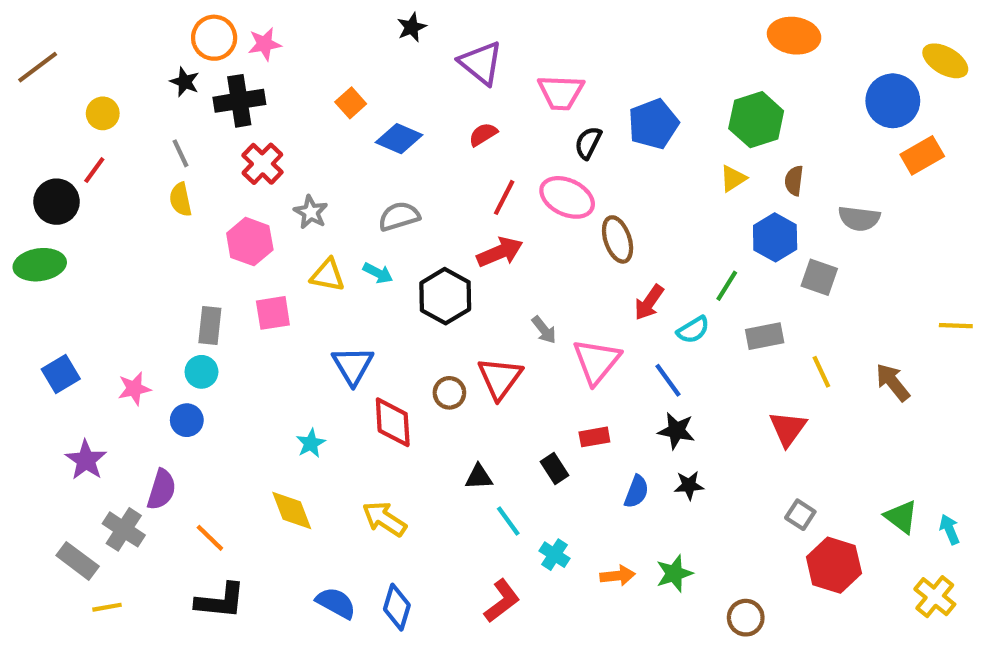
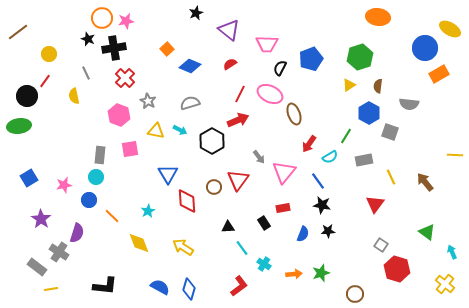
yellow semicircle: (180, 200) -> (74, 96), moved
green triangle: (901, 517) -> (427, 232), moved
orange line: (210, 538) -> (112, 216), moved

